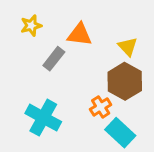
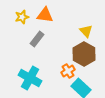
orange triangle: (79, 35) -> (45, 15), moved

